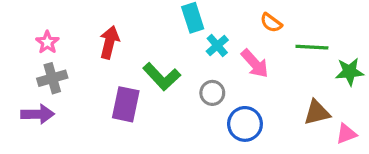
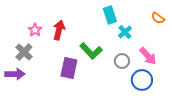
pink star: (47, 42) -> (35, 30), moved
pink arrow: (255, 64) -> (148, 56), moved
gray cross: (52, 78) -> (24, 52), turned -30

